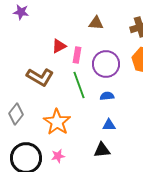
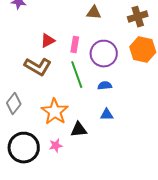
red triangle: (59, 46) -> (48, 41), moved
black triangle: (102, 150) -> (79, 130), moved

